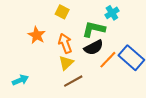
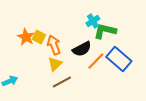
yellow square: (62, 12) -> (39, 37), moved
cyan cross: (112, 13) -> (93, 21), moved
green L-shape: (94, 29) -> (105, 31), moved

